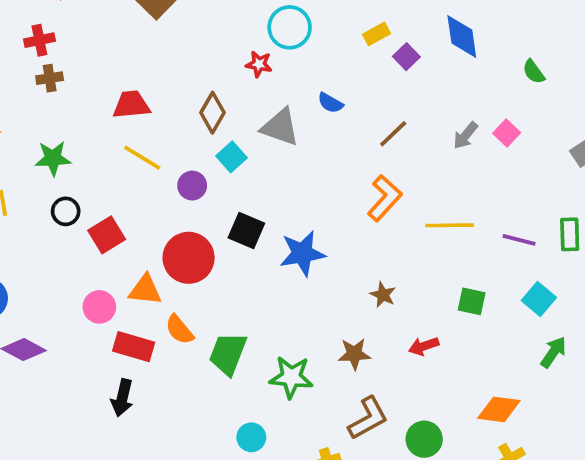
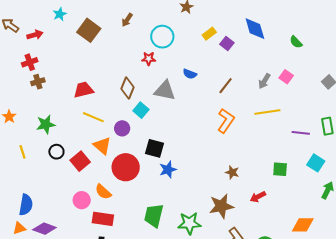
yellow line: (450, 225) -> (267, 112), moved
blue star: (302, 253) -> (168, 170), moved, size x0.7
orange triangle: (145, 290) -> (102, 146), moved, turned 42
orange semicircle: (179, 330) -> (103, 192), moved
brown star: (354, 354) -> (221, 206), size x1.4

